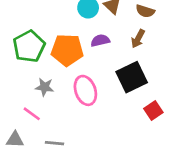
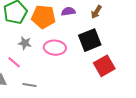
pink ellipse: (85, 90) -> (55, 48), turned -70
red square: (153, 111) -> (104, 66), size x1.5

